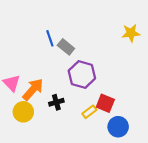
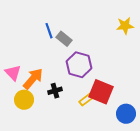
red square: (105, 103) -> (101, 92), size x1.4
blue circle: (118, 127) -> (126, 114), moved

